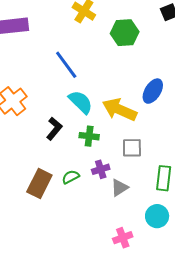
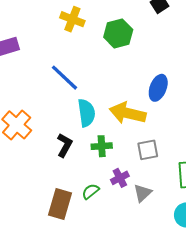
cyan semicircle: (81, 102) -> (86, 113), turned 48

